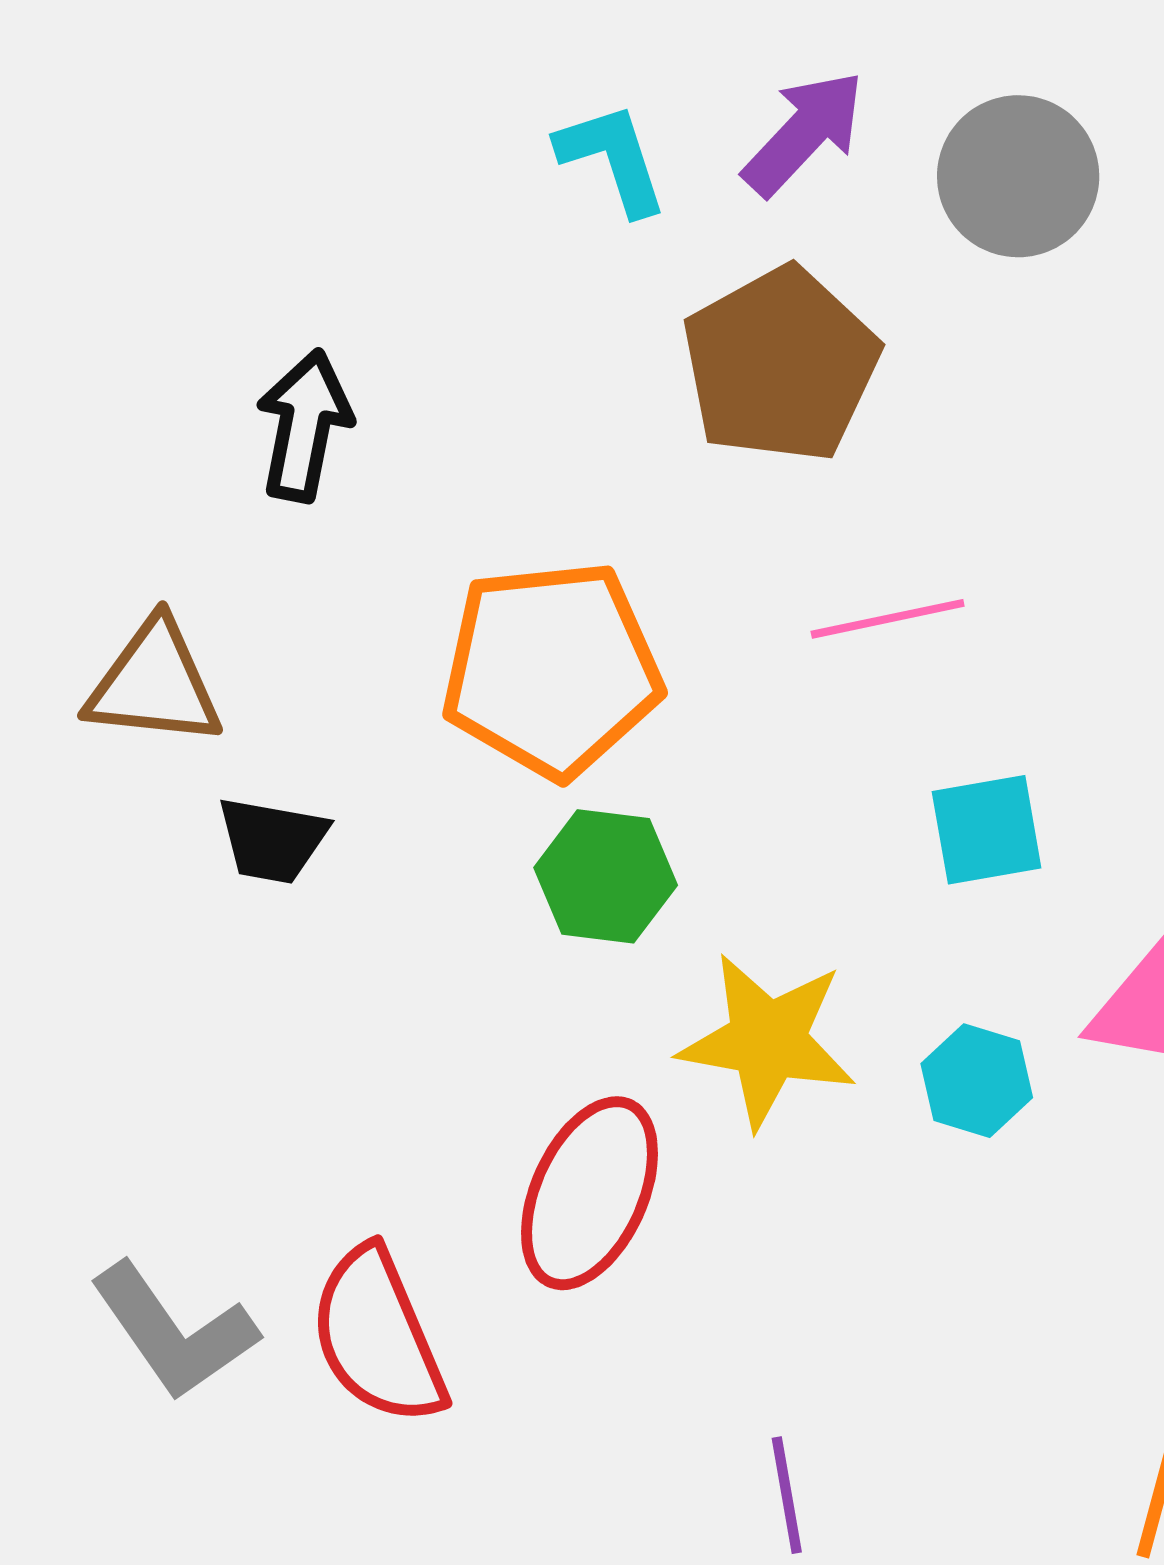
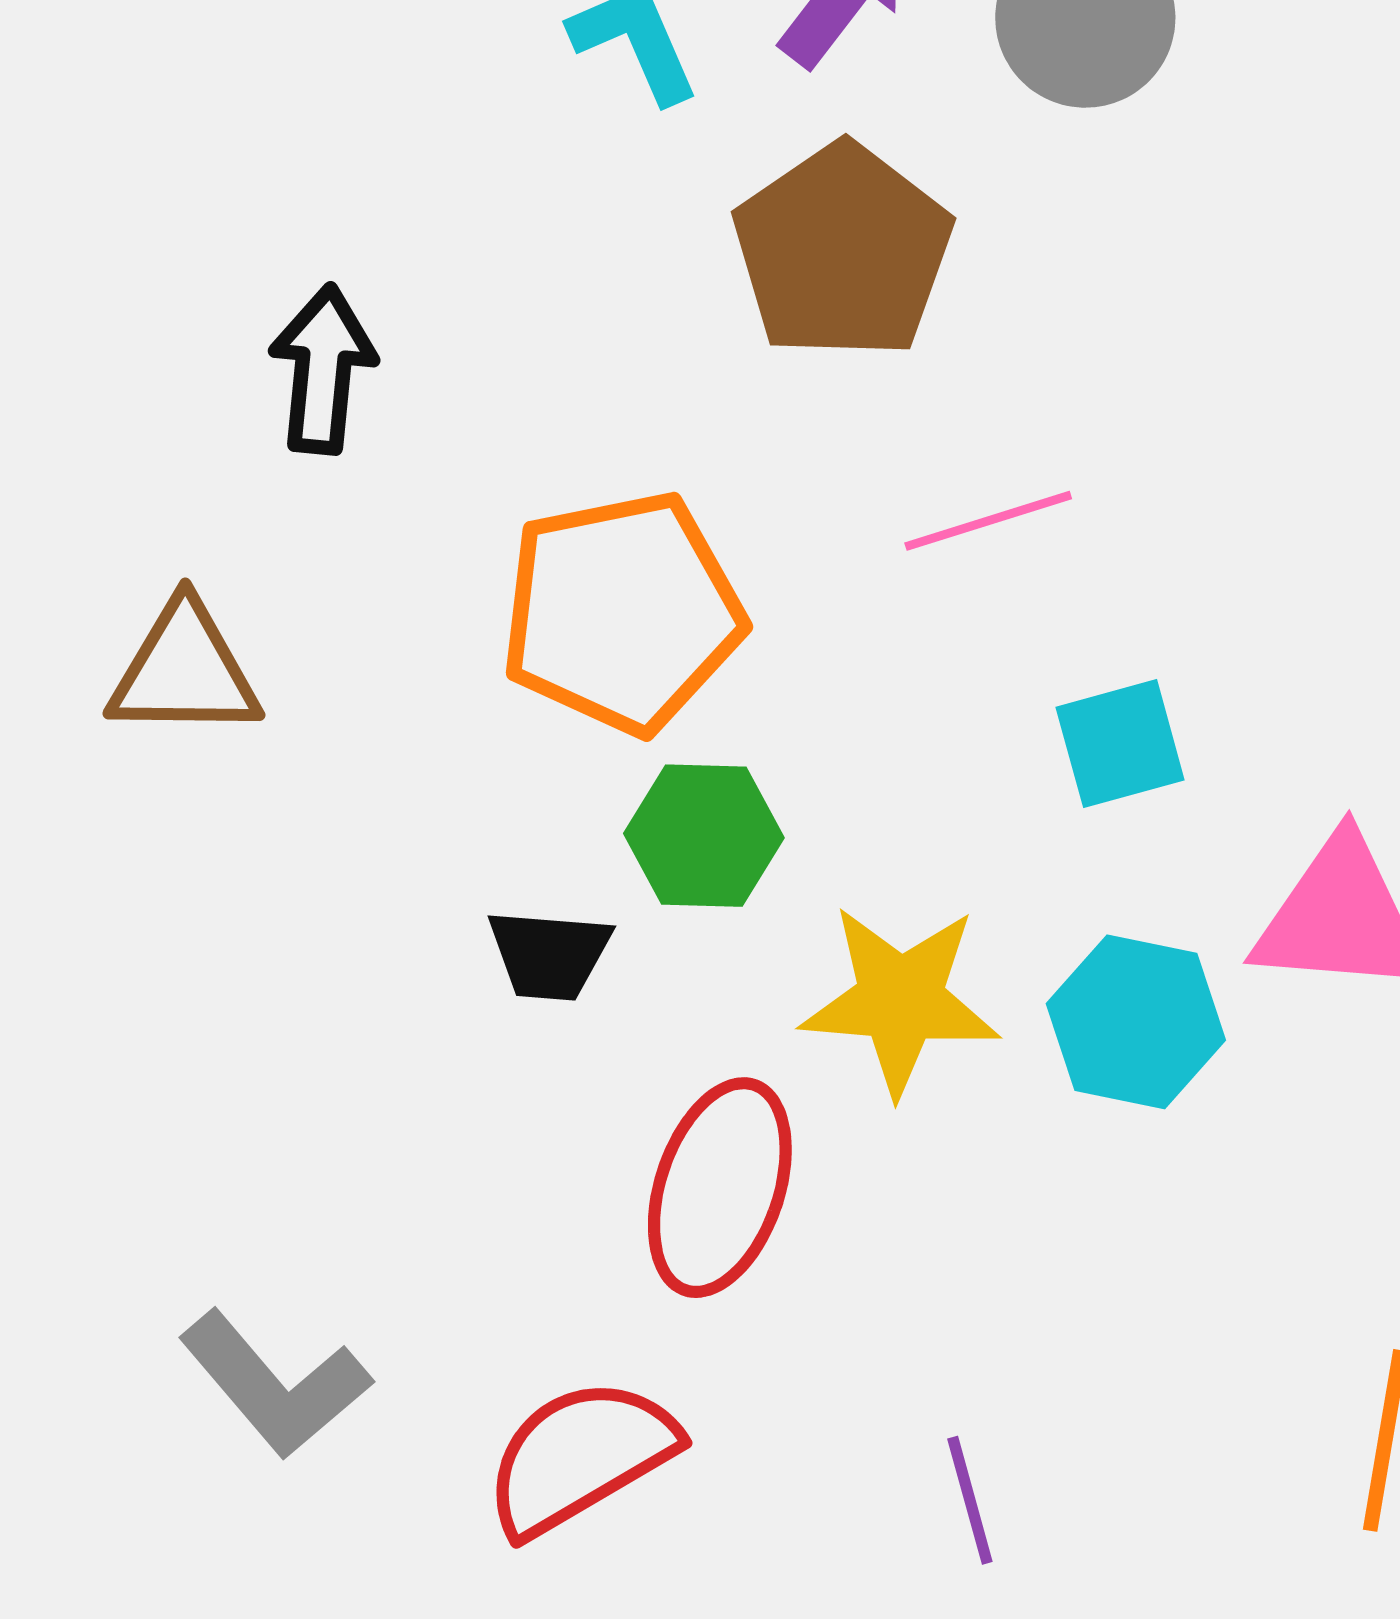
black trapezoid: (272, 840) -> (549, 955), moved
cyan hexagon: (977, 1081) -> (1136, 1022), size x1.4
red semicircle: (378, 1336) -> (580, 1457), moved, turned 88

